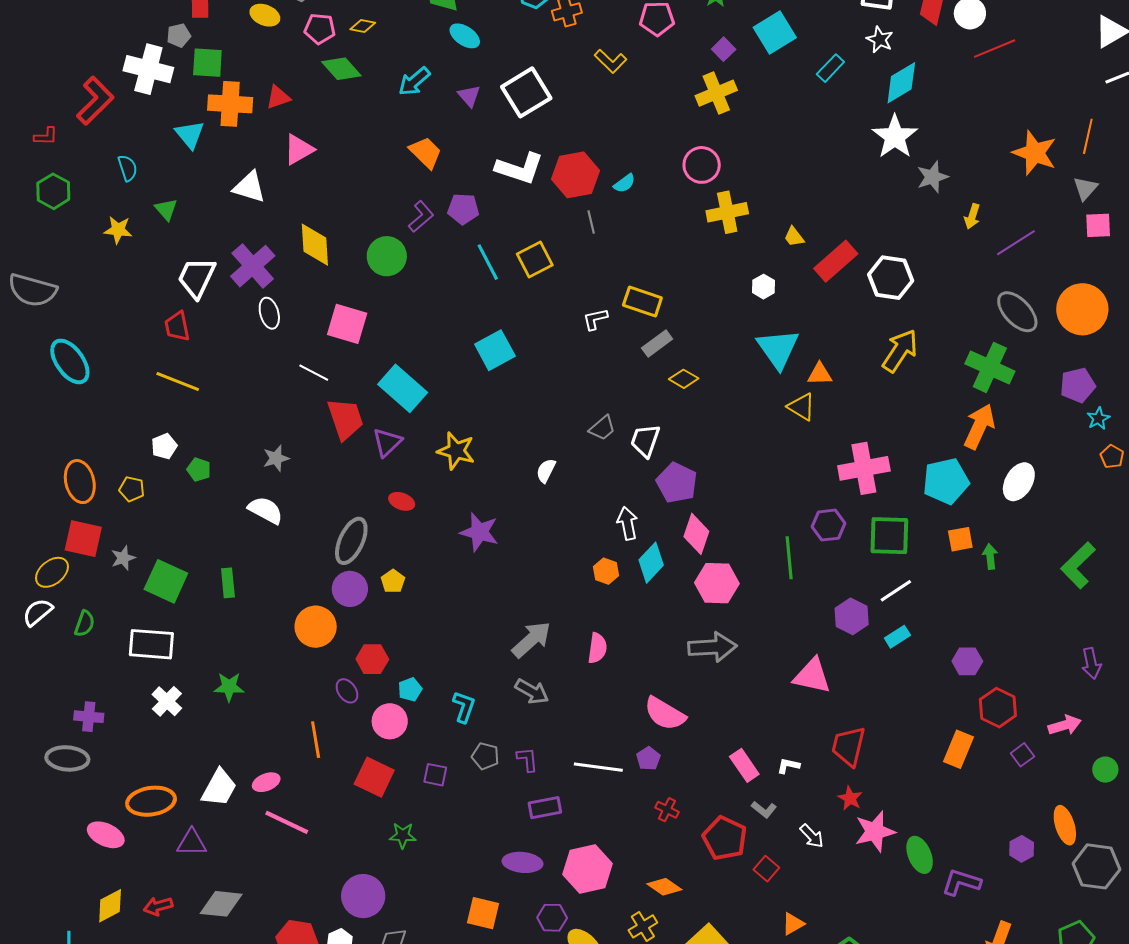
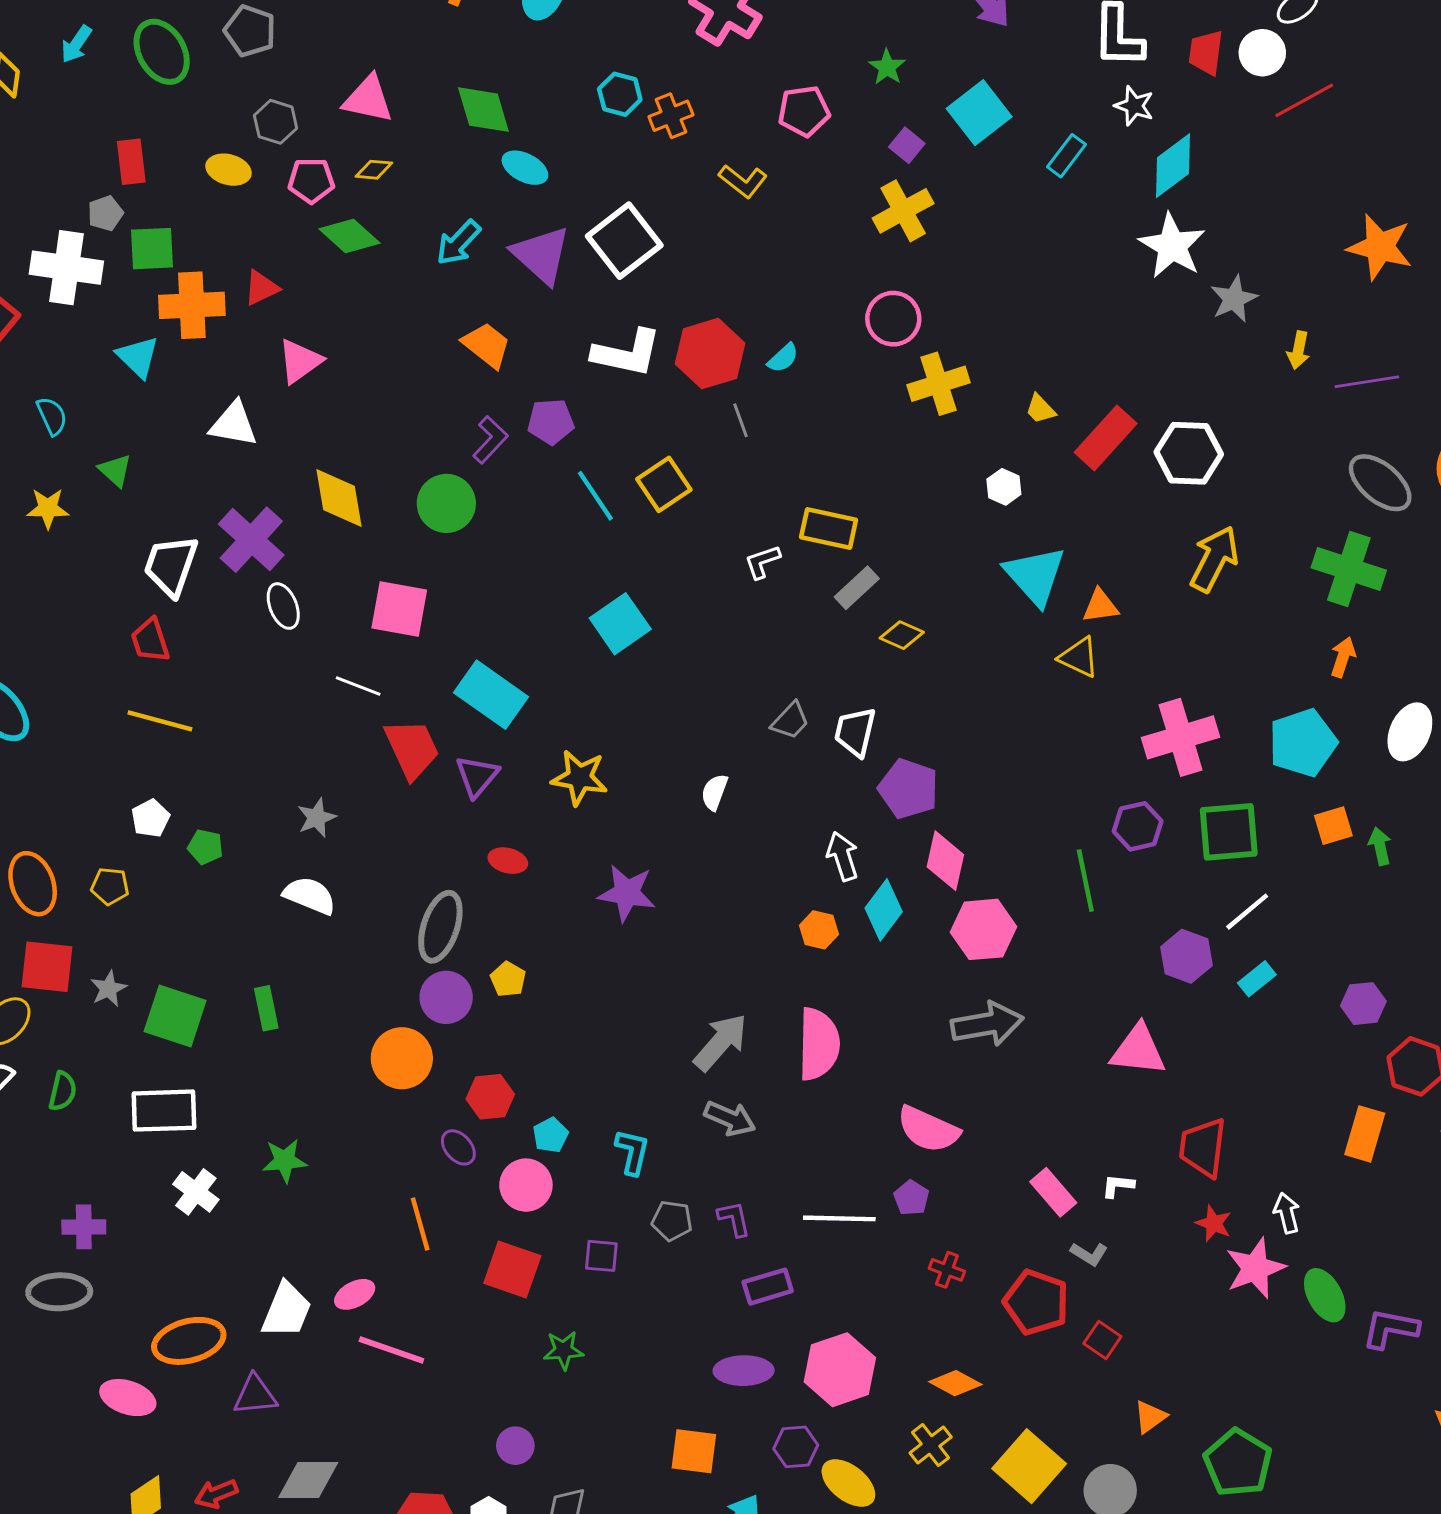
purple triangle: (469, 96) -> (541, 255), size x1.8
purple line: (1016, 243) -> (1367, 382), turned 30
orange arrow: (979, 426) -> (1343, 657), size x0.6
pink semicircle: (597, 648) -> (819, 1044), size x1.6
white arrow: (812, 836) -> (1287, 1213), moved, turned -144
purple circle: (363, 896) -> (515, 1446), size x0.6

